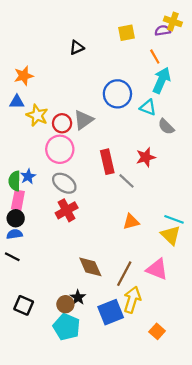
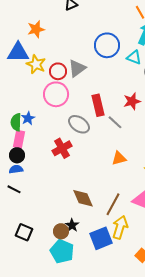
orange star: (24, 76) -> (36, 29), moved
blue triangle: (17, 102) -> (18, 52), size x1.6
gray ellipse: (64, 183) -> (79, 124), moved

